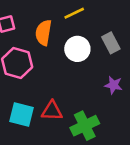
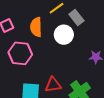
gray rectangle: (111, 43) -> (76, 17), moved

